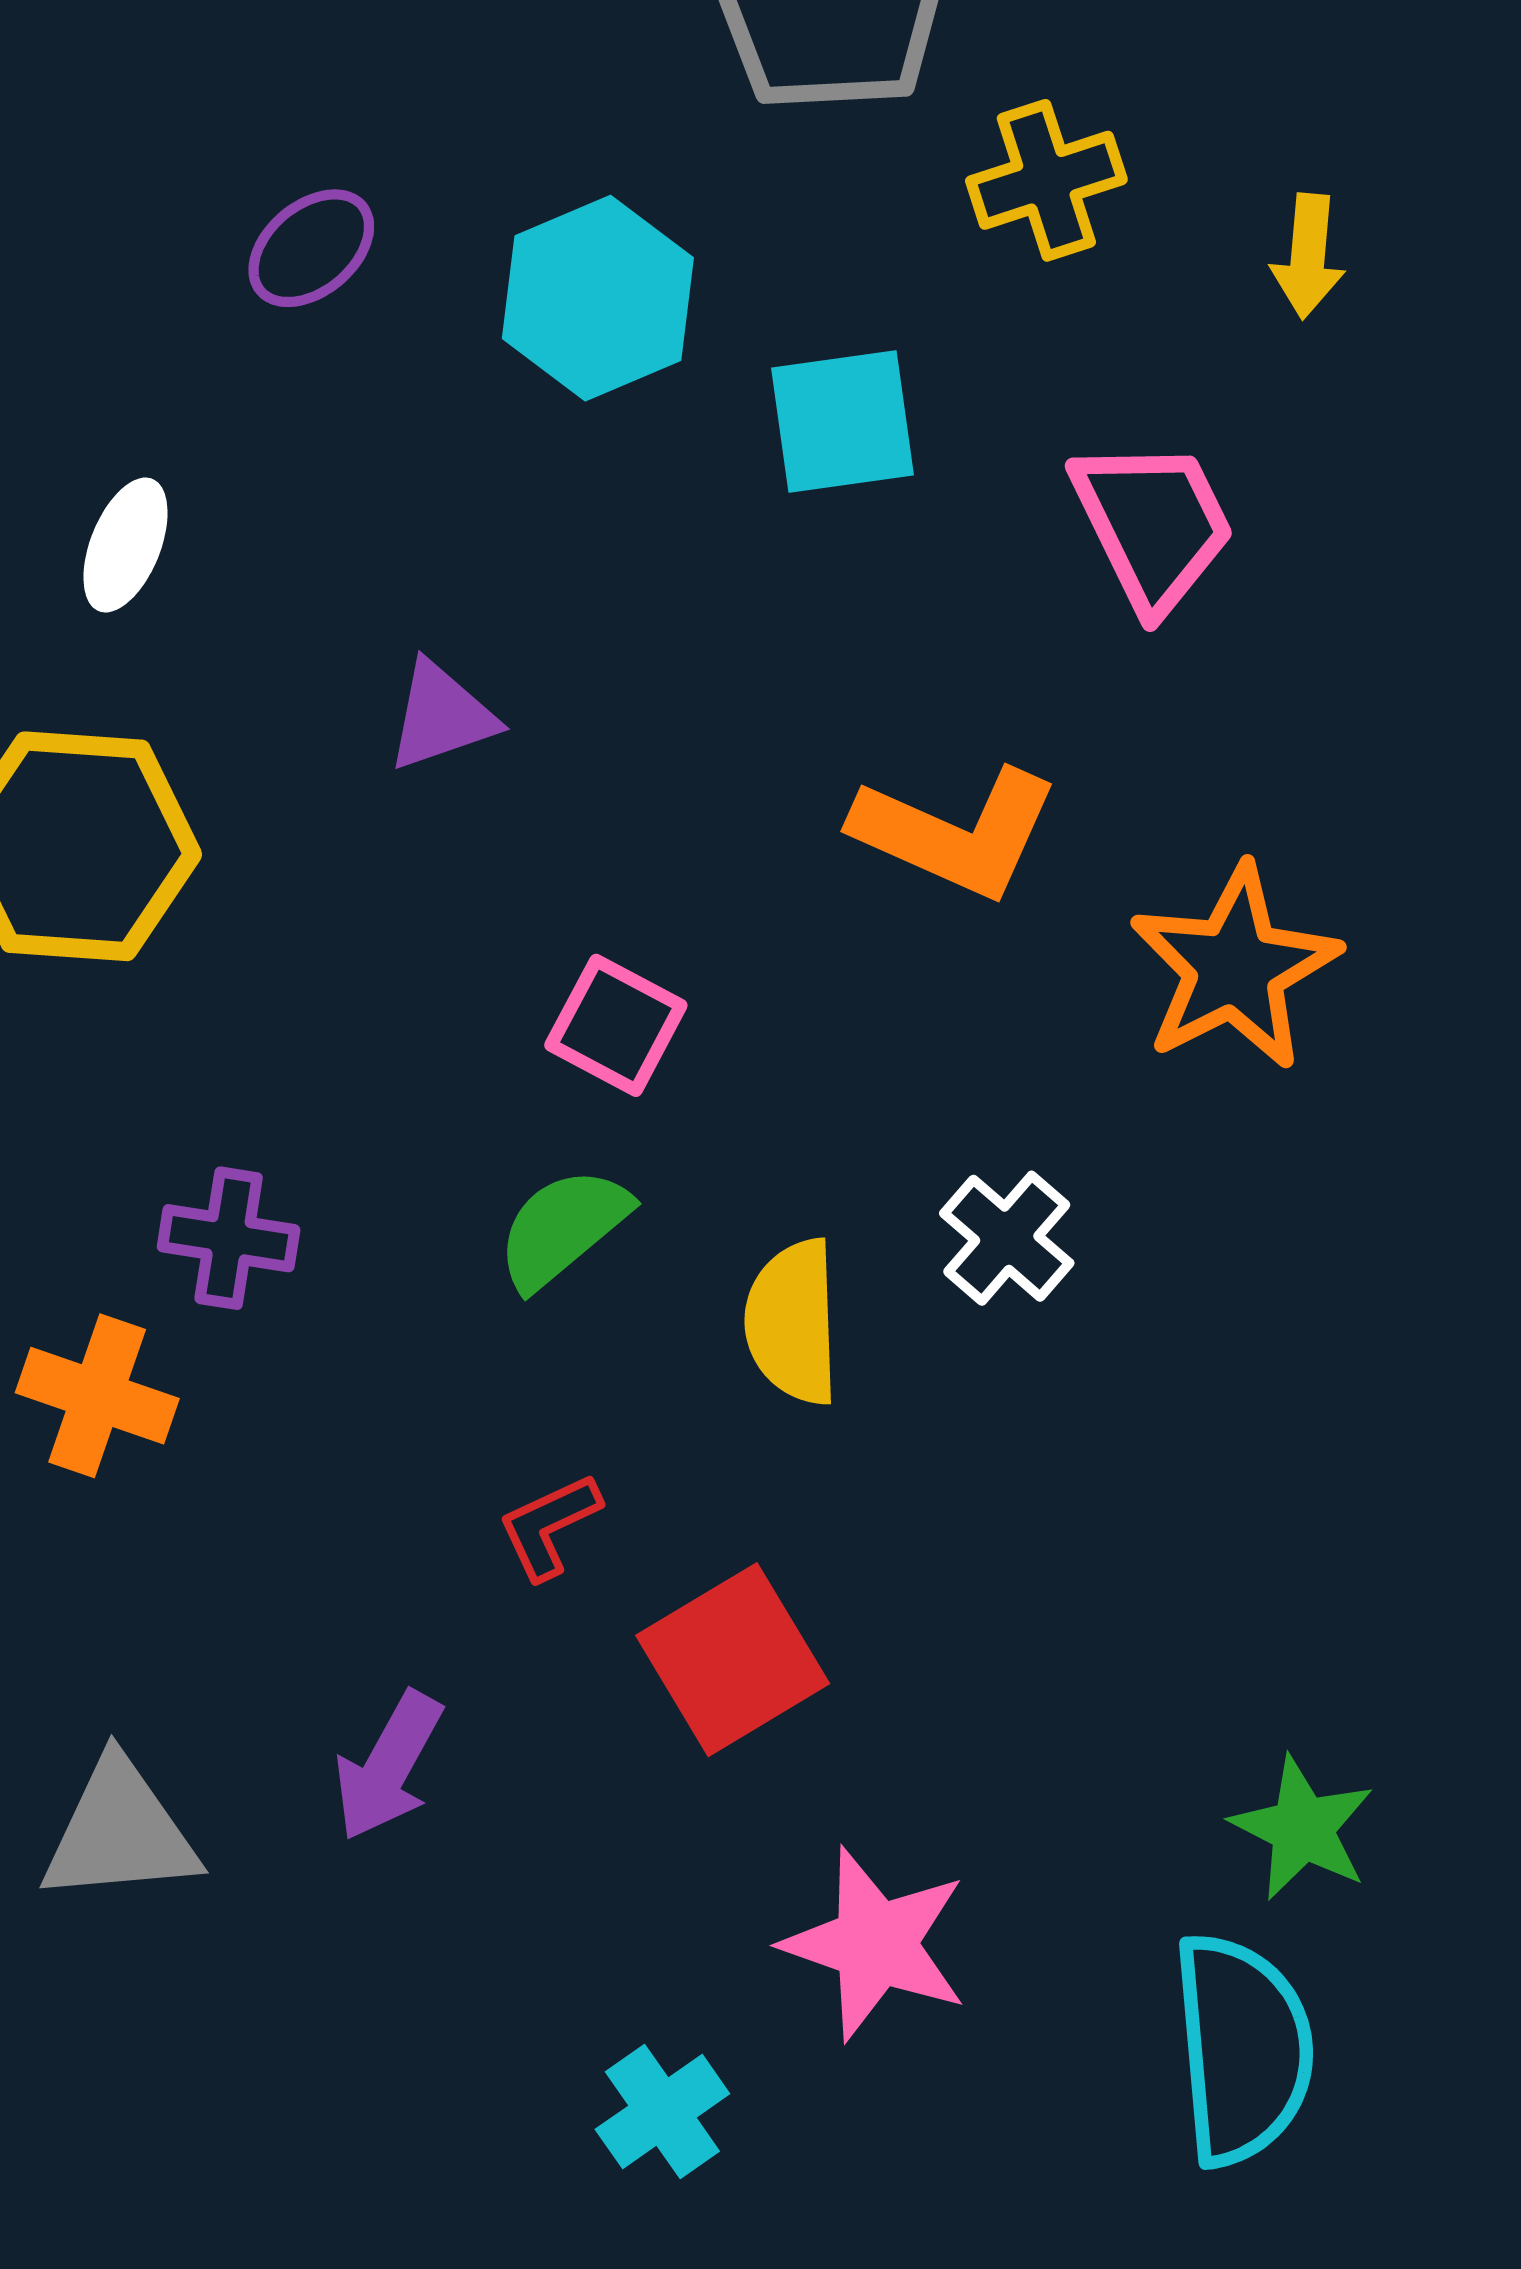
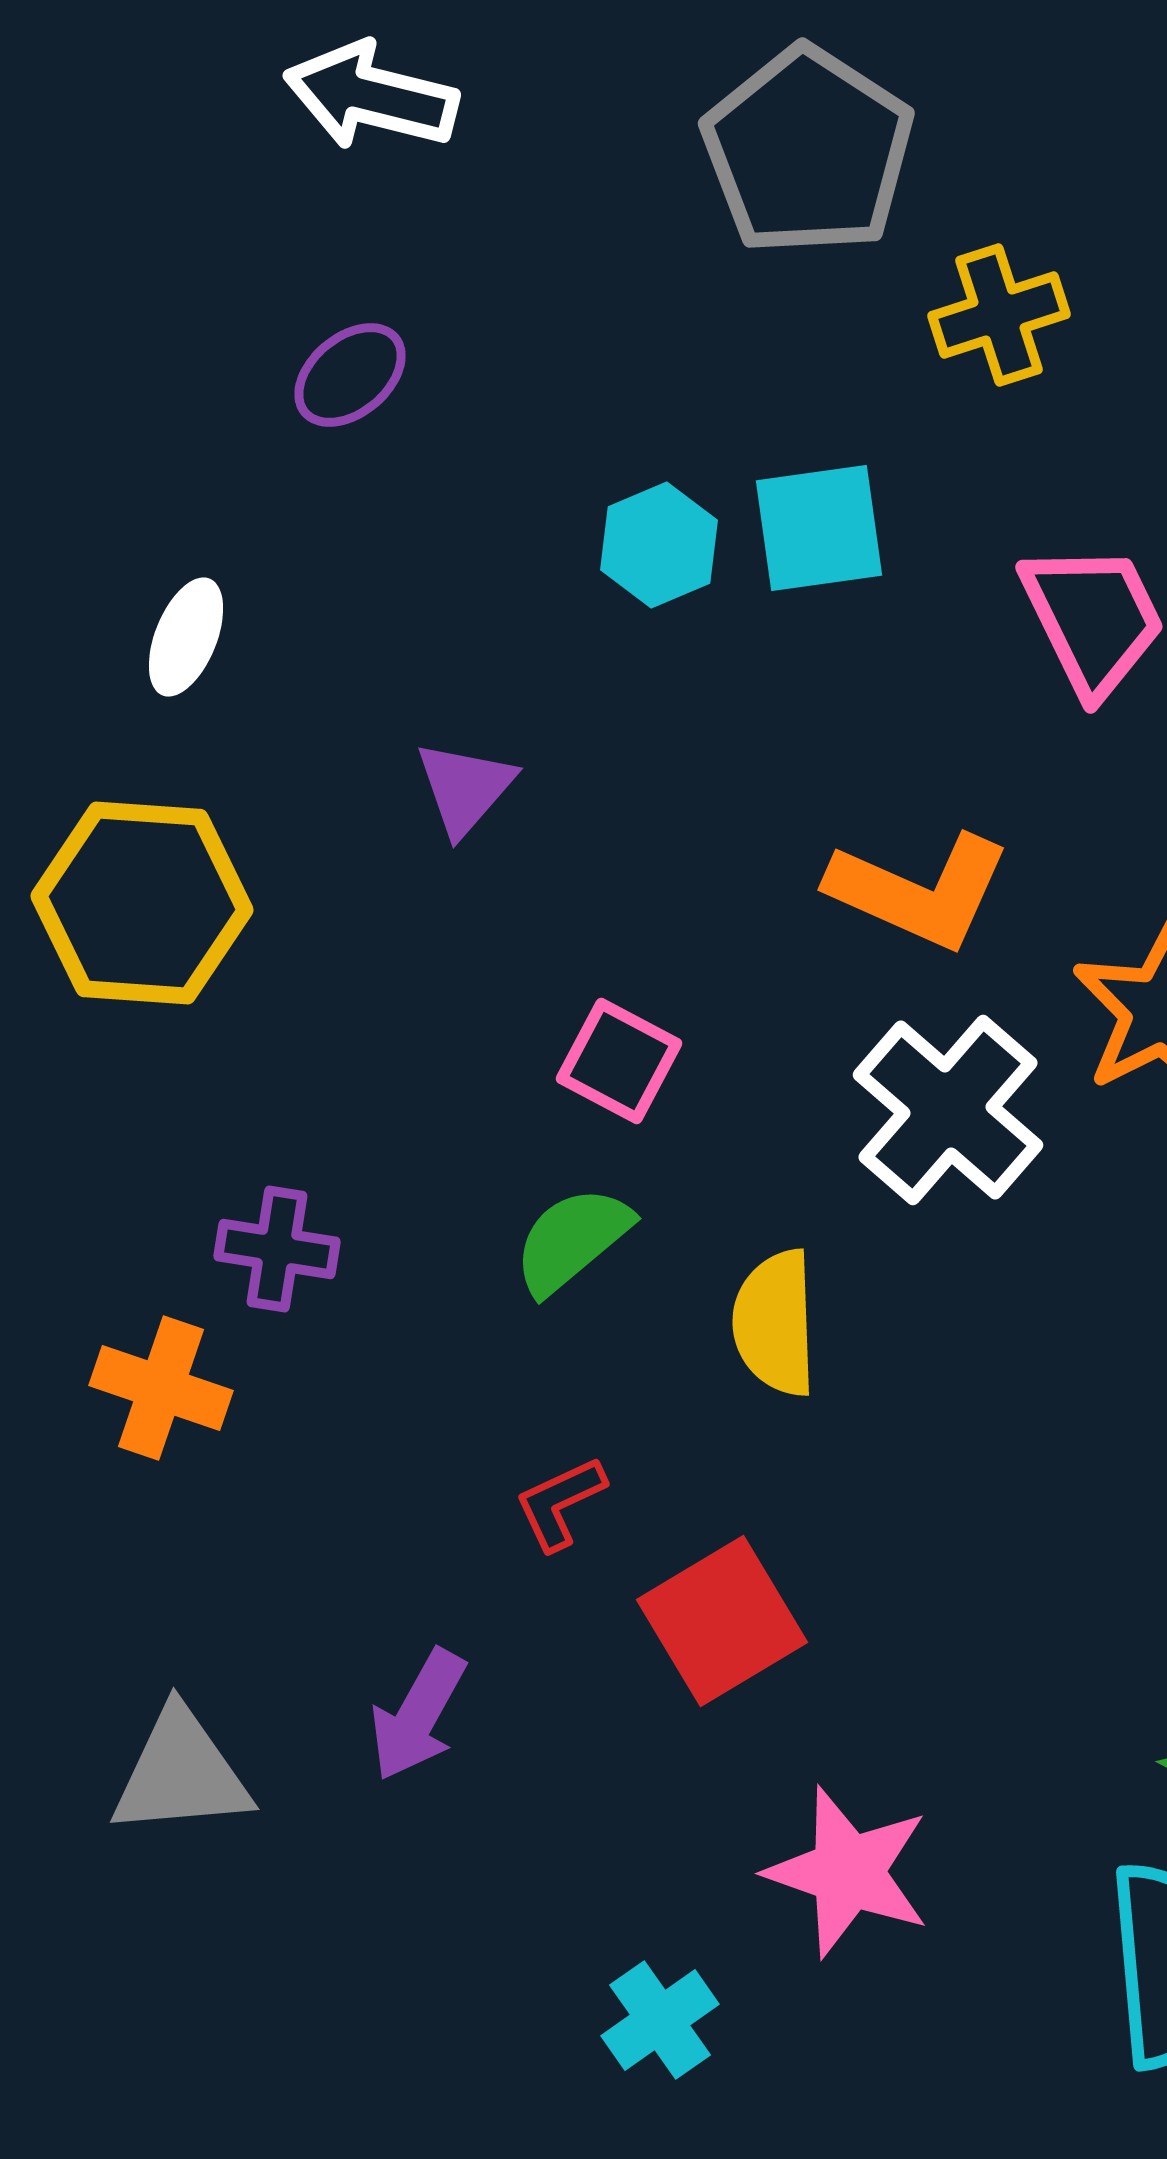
cyan hexagon: (598, 298) -> (659, 545), moved, size x0.7
purple triangle: (442, 716) -> (465, 788), turned -30
white cross: (1007, 1238) -> (948, 1110), moved, size x1.6

